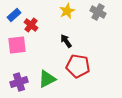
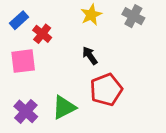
red pentagon: (78, 66) -> (106, 90), turned -30
purple cross: (19, 82) -> (26, 111), turned -30

